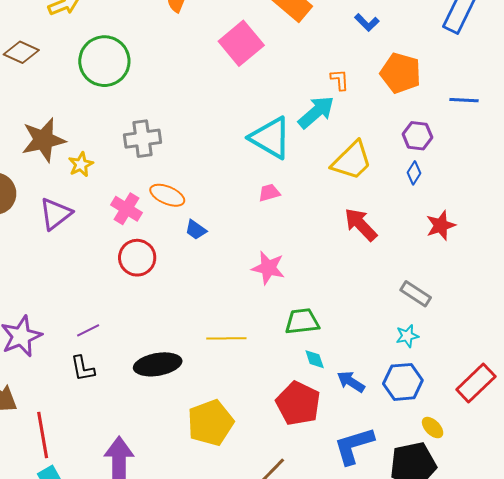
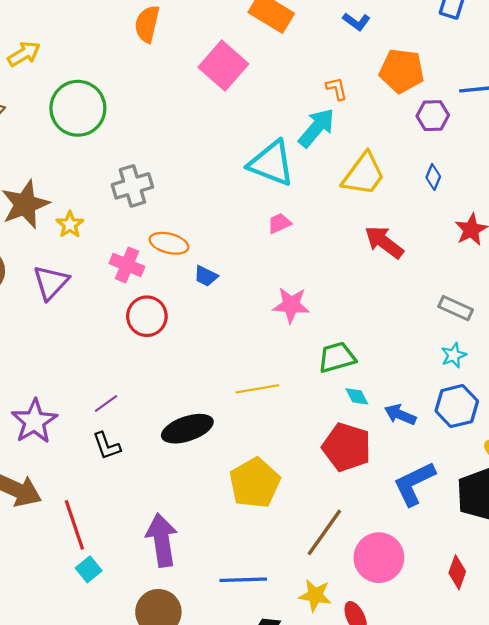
purple hexagon: (417, 136) -> (433, 116), moved

